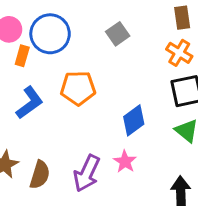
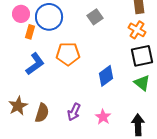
pink star: (125, 162) -> (103, 117), moved
purple arrow: (87, 173) -> (74, 112), size x0.7

